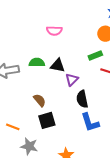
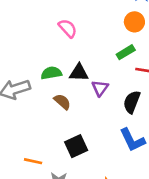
pink semicircle: (54, 31) -> (68, 28), turned -126
black semicircle: (82, 99) -> (132, 102), moved, turned 42
brown semicircle: (40, 100) -> (62, 102), moved

